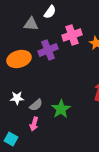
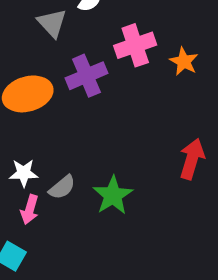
gray triangle: (31, 24) -> (52, 23), turned 42
pink arrow: (34, 124) -> (30, 210), moved

